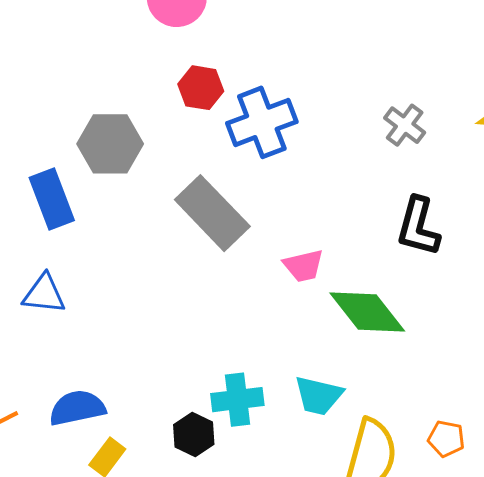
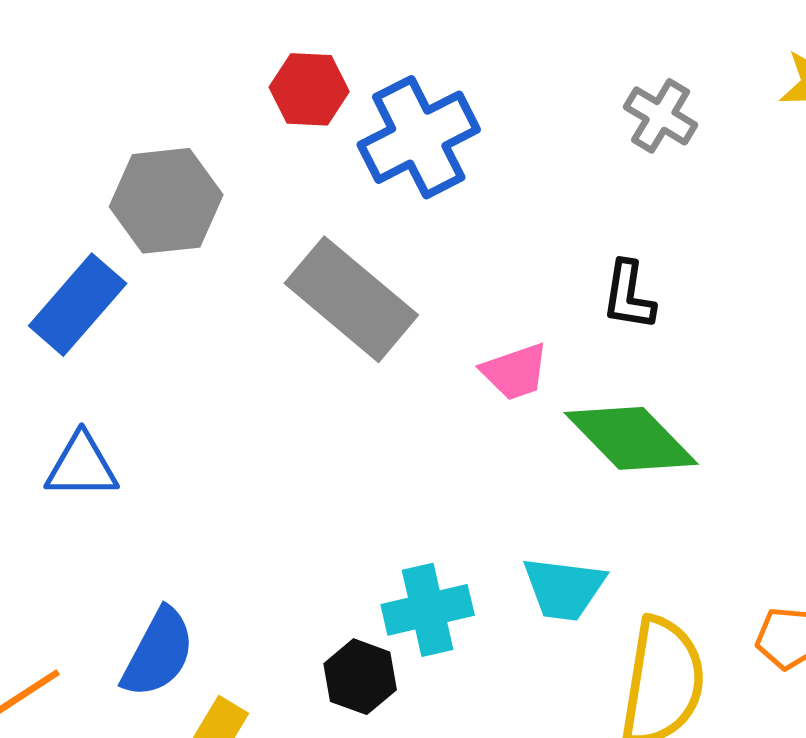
blue rectangle: (52, 199) -> (78, 305), turned 68
black L-shape: (418, 227) -> (629, 296), moved, size x0.7
blue semicircle: (77, 408) -> (158, 653), turned 136

